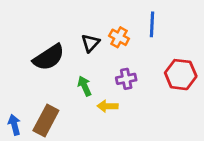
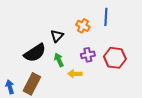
black triangle: (90, 43) -> (57, 36), moved
black semicircle: (49, 57) -> (35, 53), moved
red hexagon: (181, 75) -> (115, 58), moved

